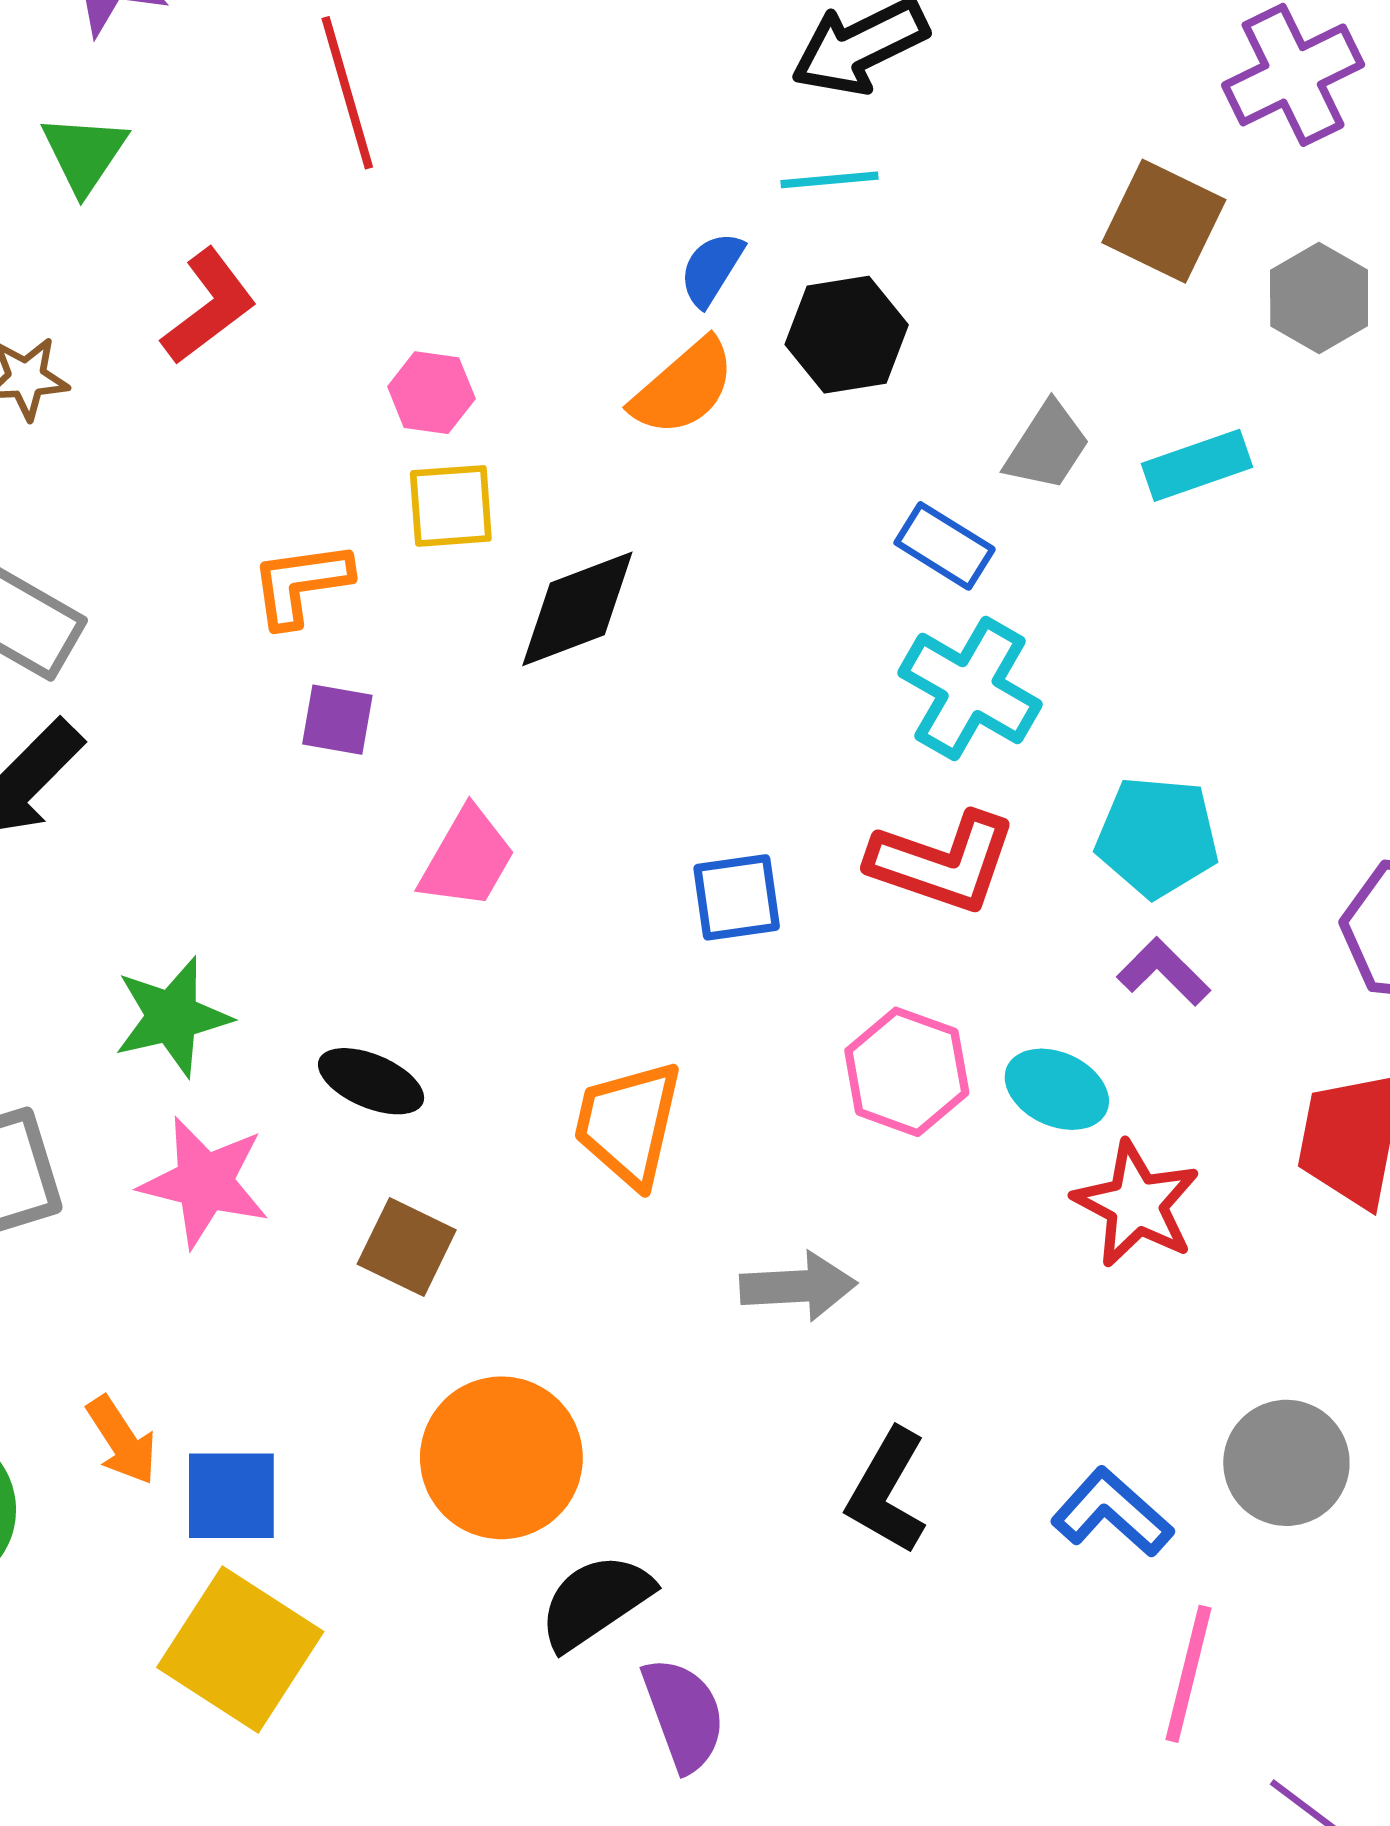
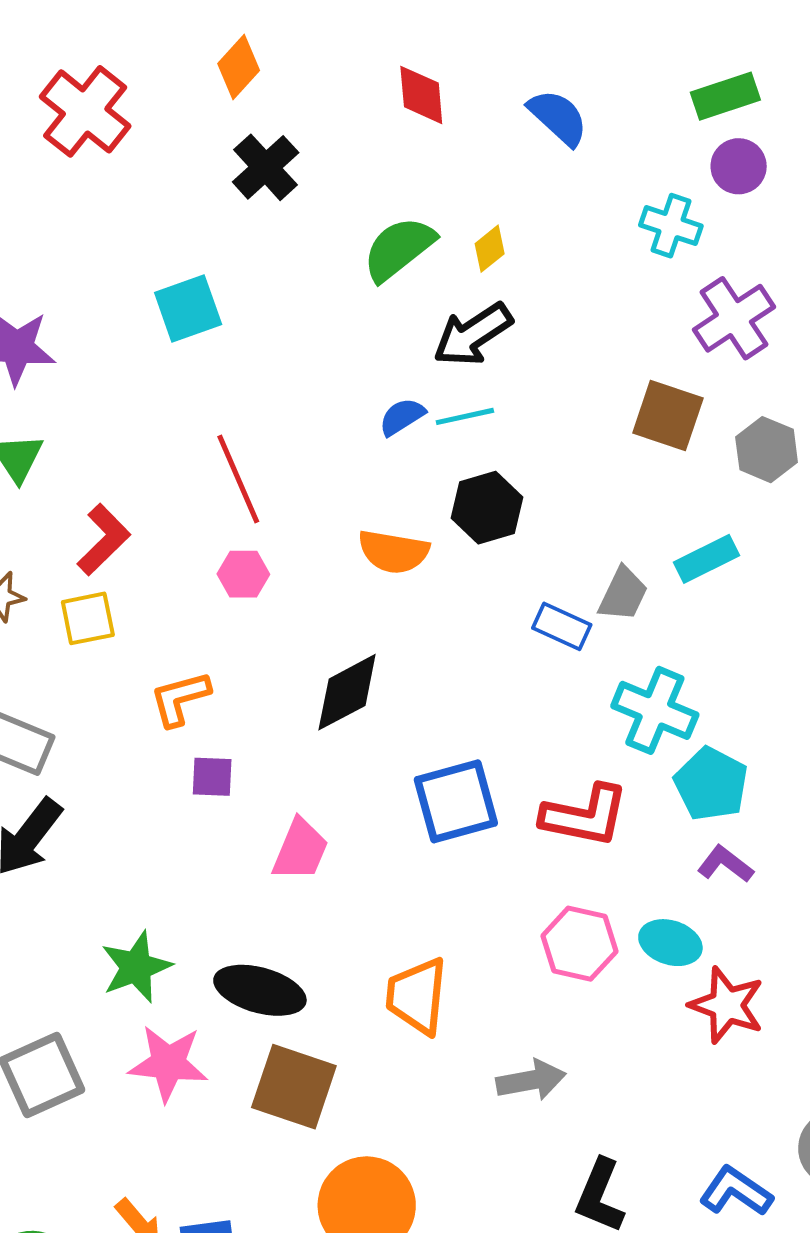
red line: (347, 93) -> (238, 479), moved
blue semicircle: (712, 269) -> (402, 417), moved, turned 33
orange semicircle: (683, 387) -> (394, 552), turned 58
gray trapezoid: (1047, 446) -> (623, 594), moved
yellow square: (451, 506) -> (88, 618), moved
cyan cross: (970, 689) -> (655, 710), moved
cyan pentagon: (1157, 837) -> (711, 784), turned 30
blue square: (737, 897) -> (456, 801), moved, size x1.5
black ellipse: (371, 1081) -> (260, 990), size x1.4
brown square: (407, 1247) -> (294, 1087), size x1.5

